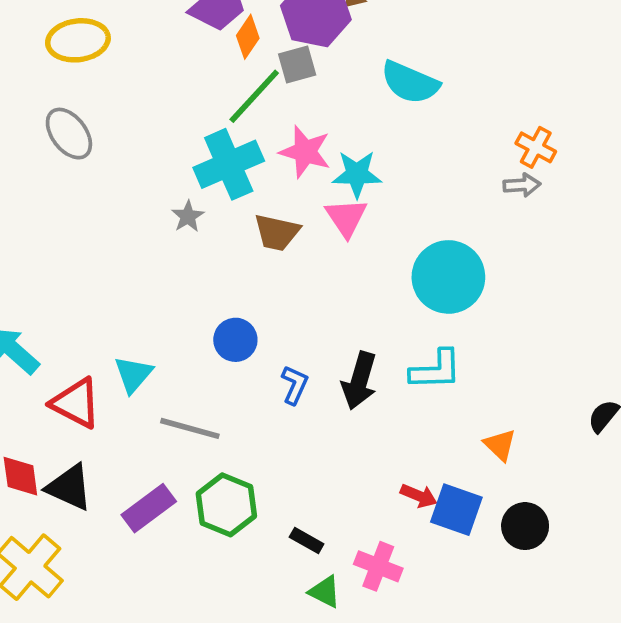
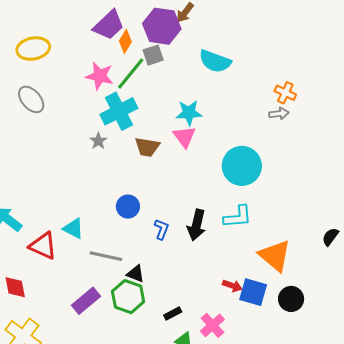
pink star: (305, 152) -> (100, 76), moved
cyan triangle: (133, 374) -> (73, 228), turned -40
orange triangle: (500, 445) -> (275, 256), size x1.8
black triangle: (69, 487) -> (136, 274), moved, size x0.7
black rectangle: (307, 541) -> (173, 313), turned -54
pink cross: (378, 566) -> (212, 325), turned 30

